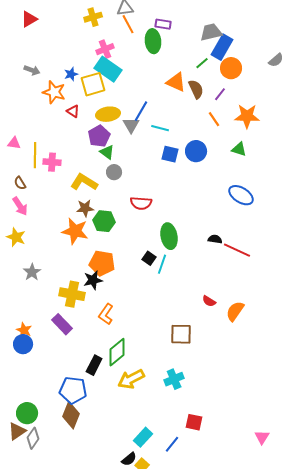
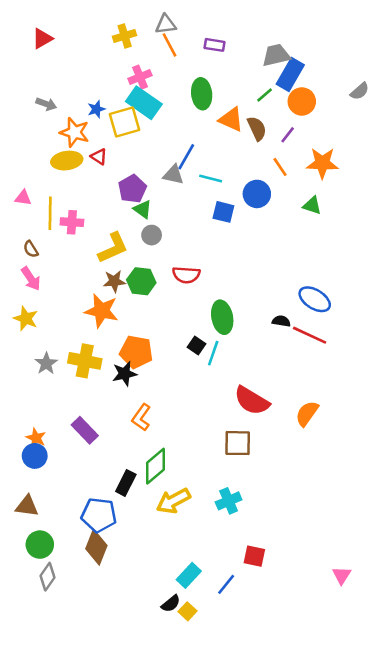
green ellipse: (153, 41) -> (202, 94), moved
yellow ellipse: (108, 114) -> (67, 161), moved
gray triangle: (131, 125) -> (173, 175), turned -48
blue circle: (196, 151) -> (257, 194), moved
yellow L-shape: (84, 182) -> (113, 248), turned 124
blue ellipse: (241, 195) -> (315, 299), moved
green hexagon: (104, 221) -> (141, 281), moved
yellow cross: (72, 294) -> (85, 361), moved
red semicircle: (209, 301) -> (252, 401), moved, size x2.0
brown triangle: (17, 431) -> (27, 506), moved, turned 42

